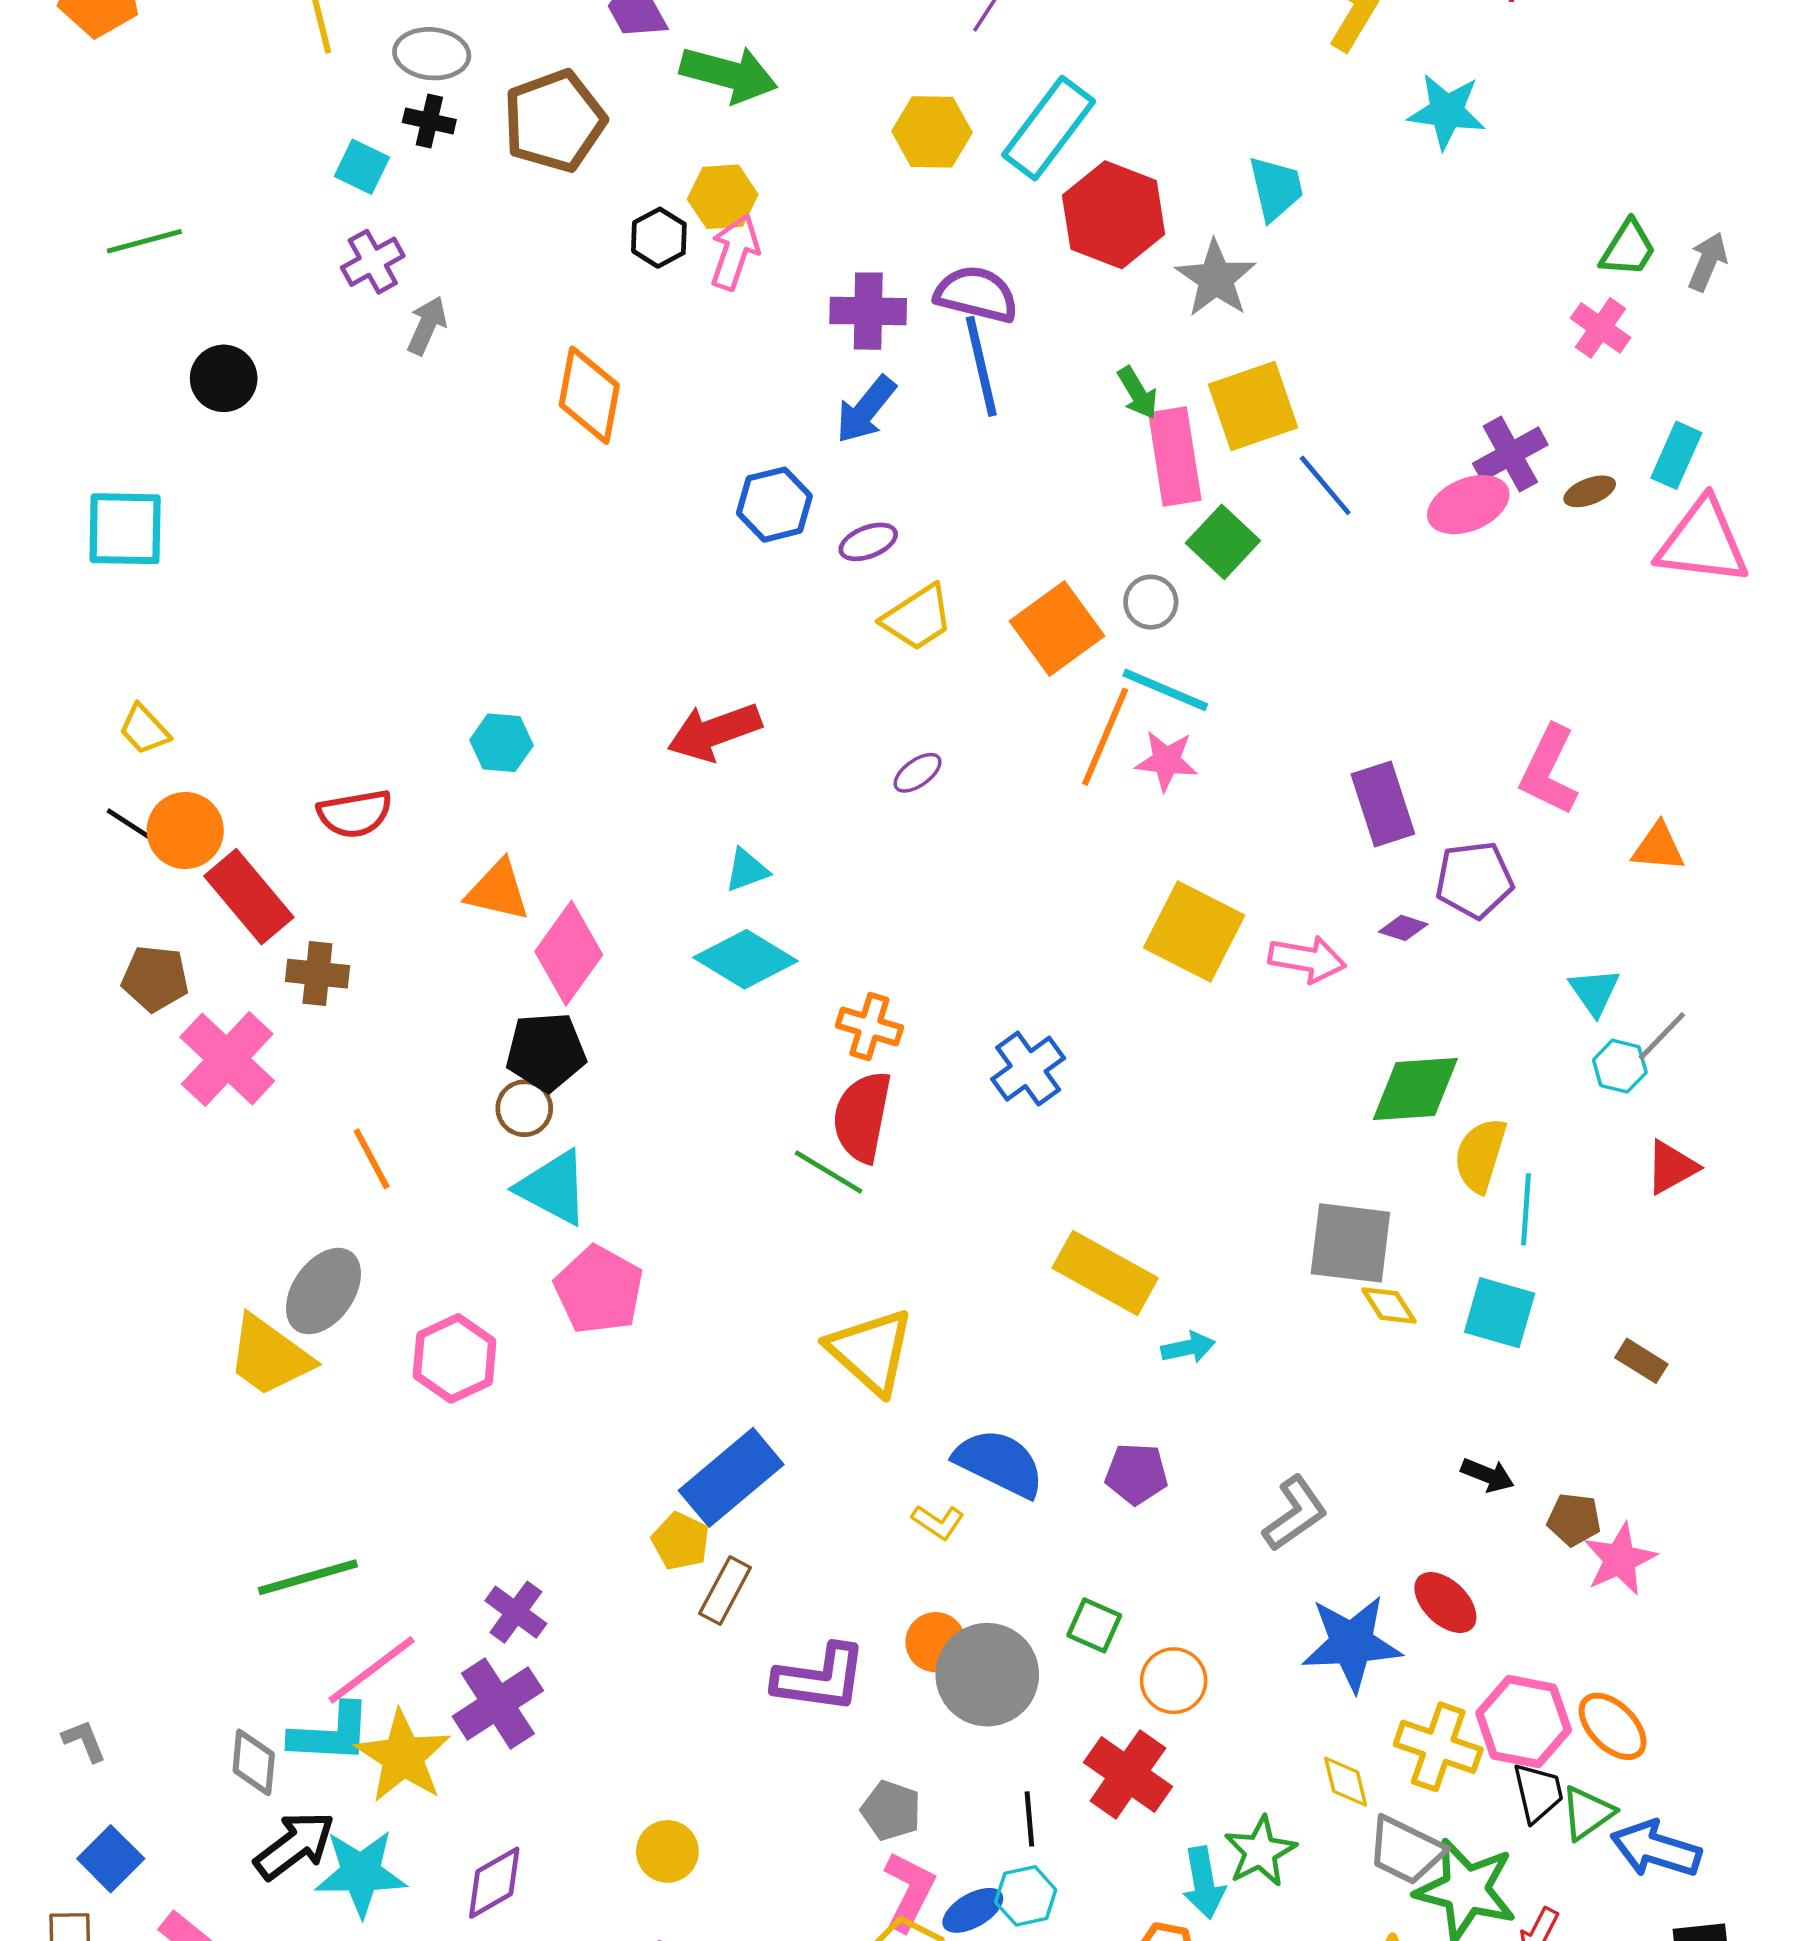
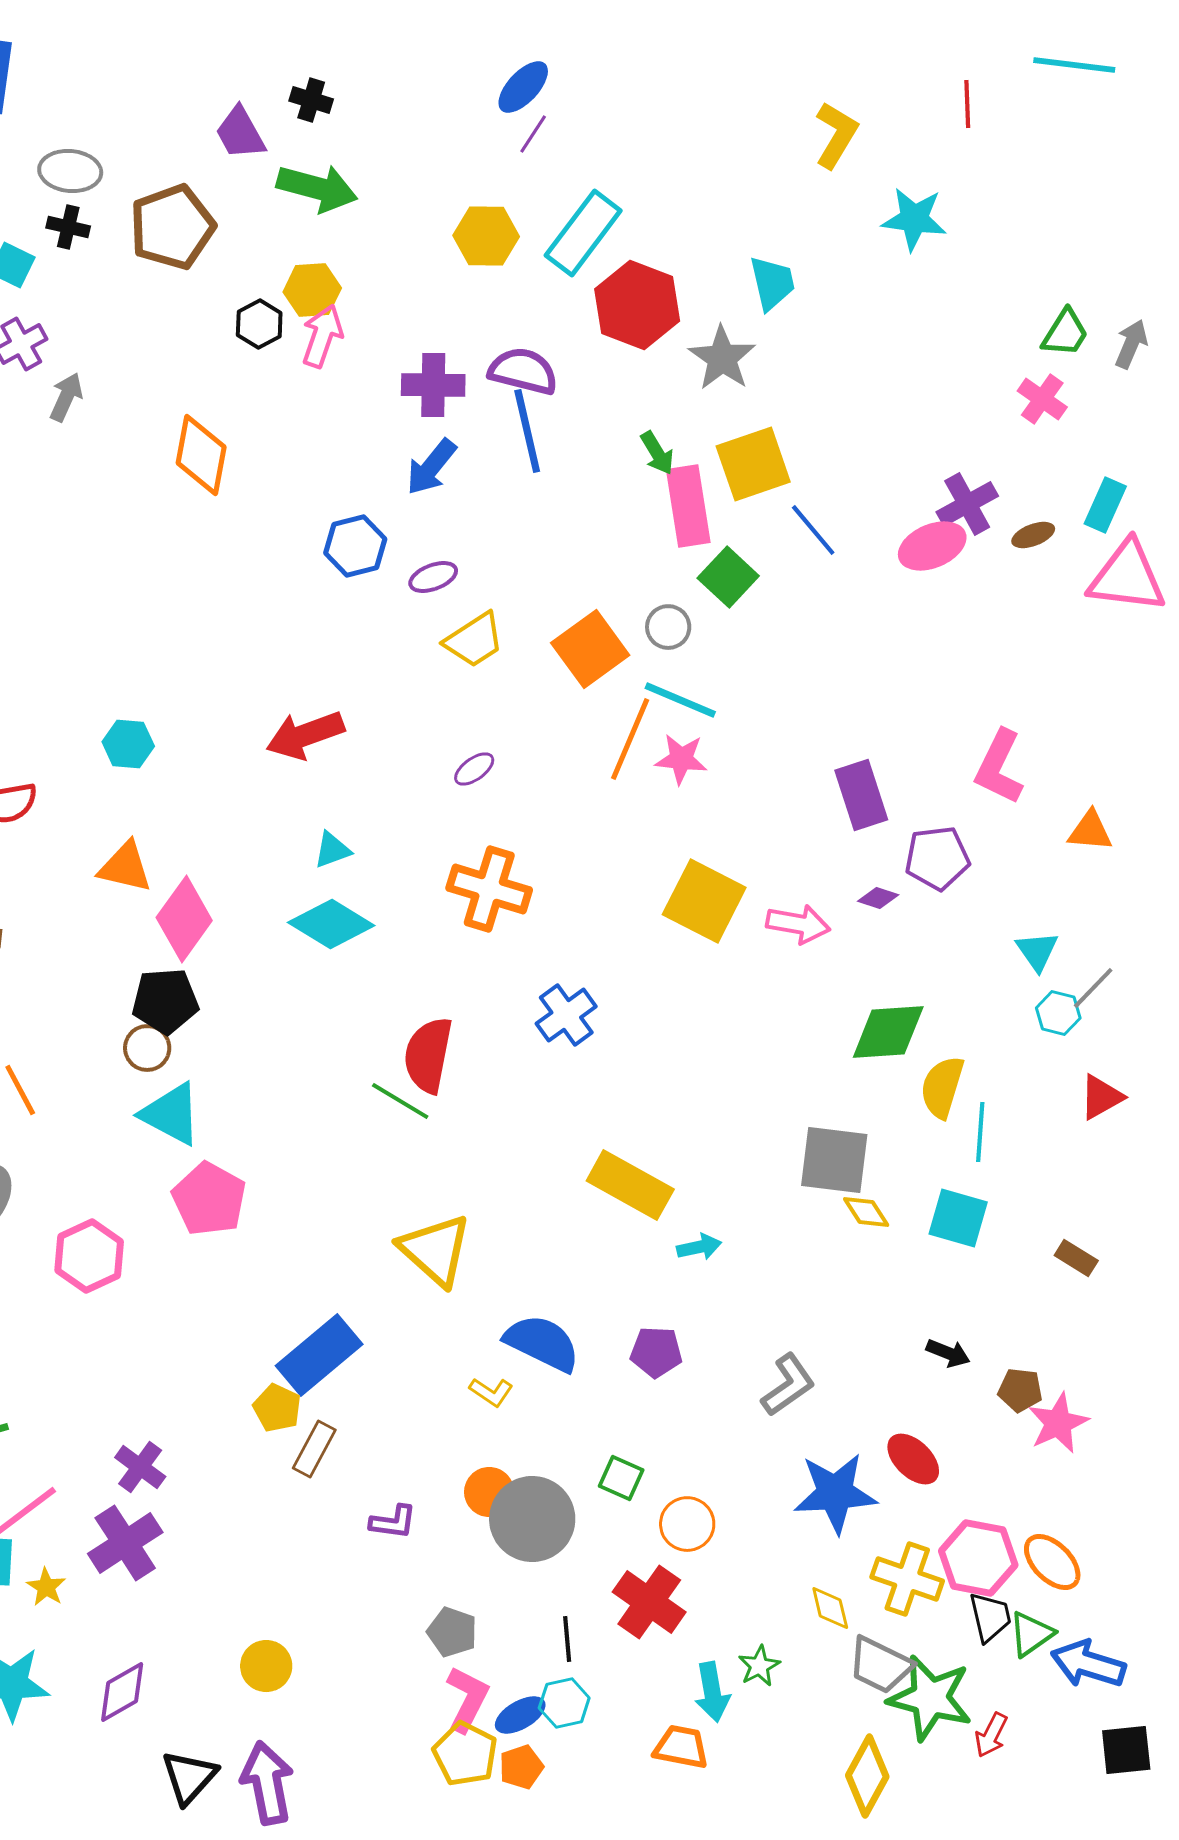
orange cross: (869, 1027) -> (489, 889), moved, size x1.5
purple L-shape: (820, 1678) -> (393, 1522), size x0.6
yellow star: (403, 1756) -> (46, 1587), size x0.5
green star: (1260, 1851) -> (759, 1666), size x0.7

